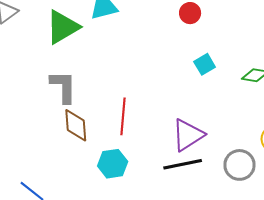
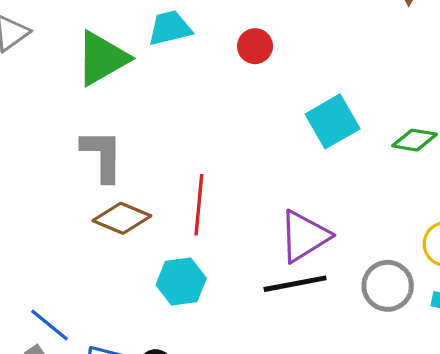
red circle: (190, 13) -> (255, 46), moved
cyan square: (205, 64) -> (333, 121), size x1.5
brown diamond: (76, 125) -> (122, 218), turned -64

